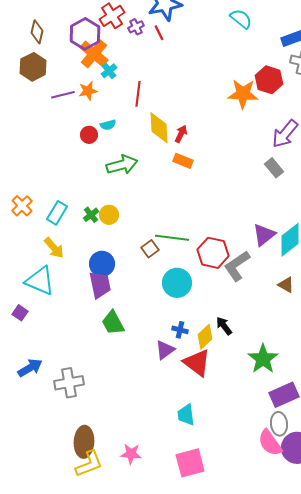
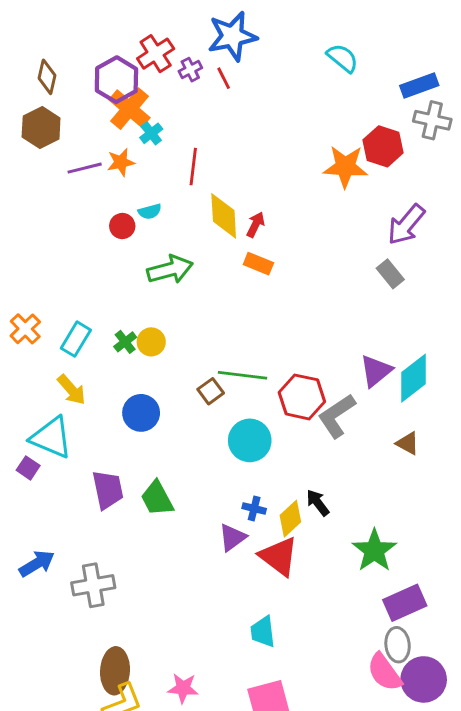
purple trapezoid: (100, 285) -> (108, 490), moved
purple square: (20, 313) -> (28, 468), moved

